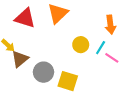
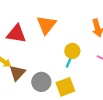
cyan line: (101, 48) -> (69, 61), moved
yellow square: (68, 81) -> (65, 87), turned -30

